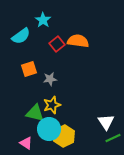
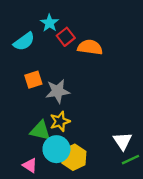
red square: (57, 44) -> (66, 37), moved
gray star: (50, 79) -> (58, 91), size x1.5

